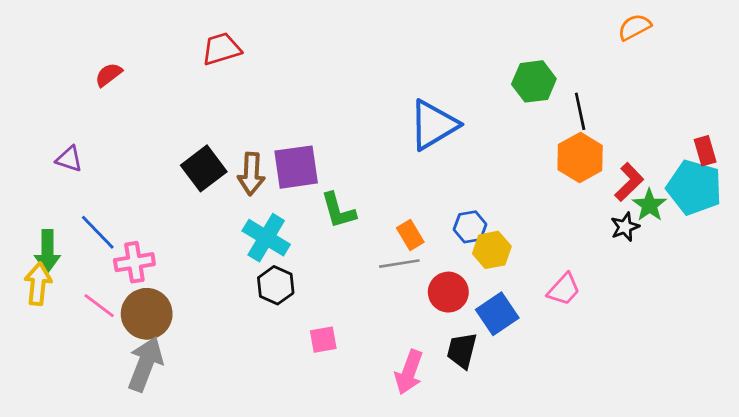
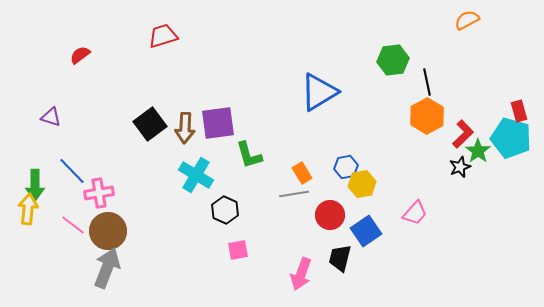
black hexagon: (276, 285) -> (225, 210), moved

